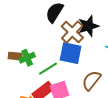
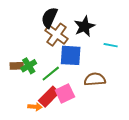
brown cross: (72, 32) -> (56, 35), moved
brown semicircle: (91, 80) -> (95, 79), turned 55

